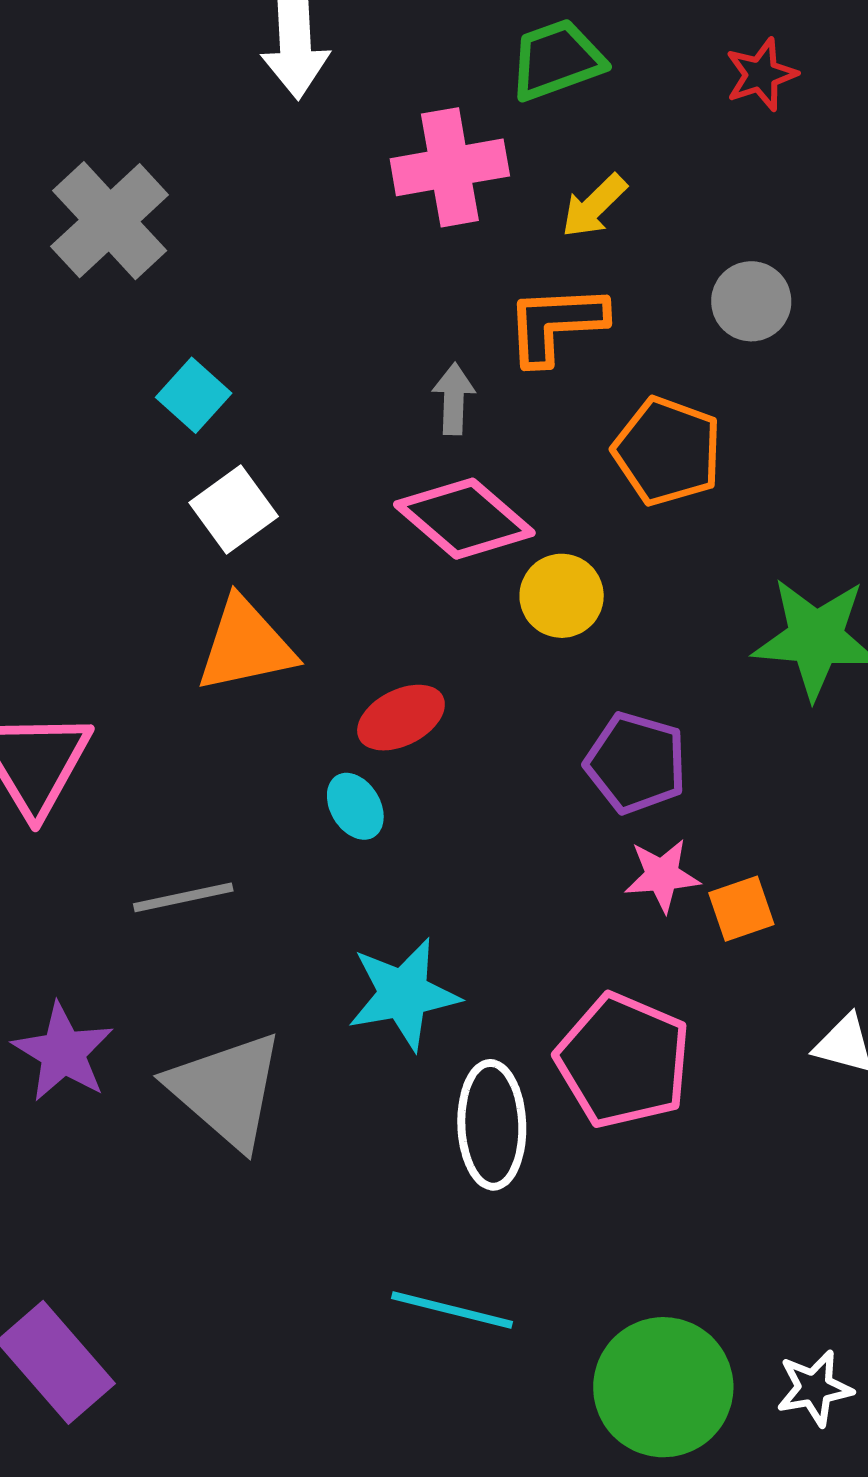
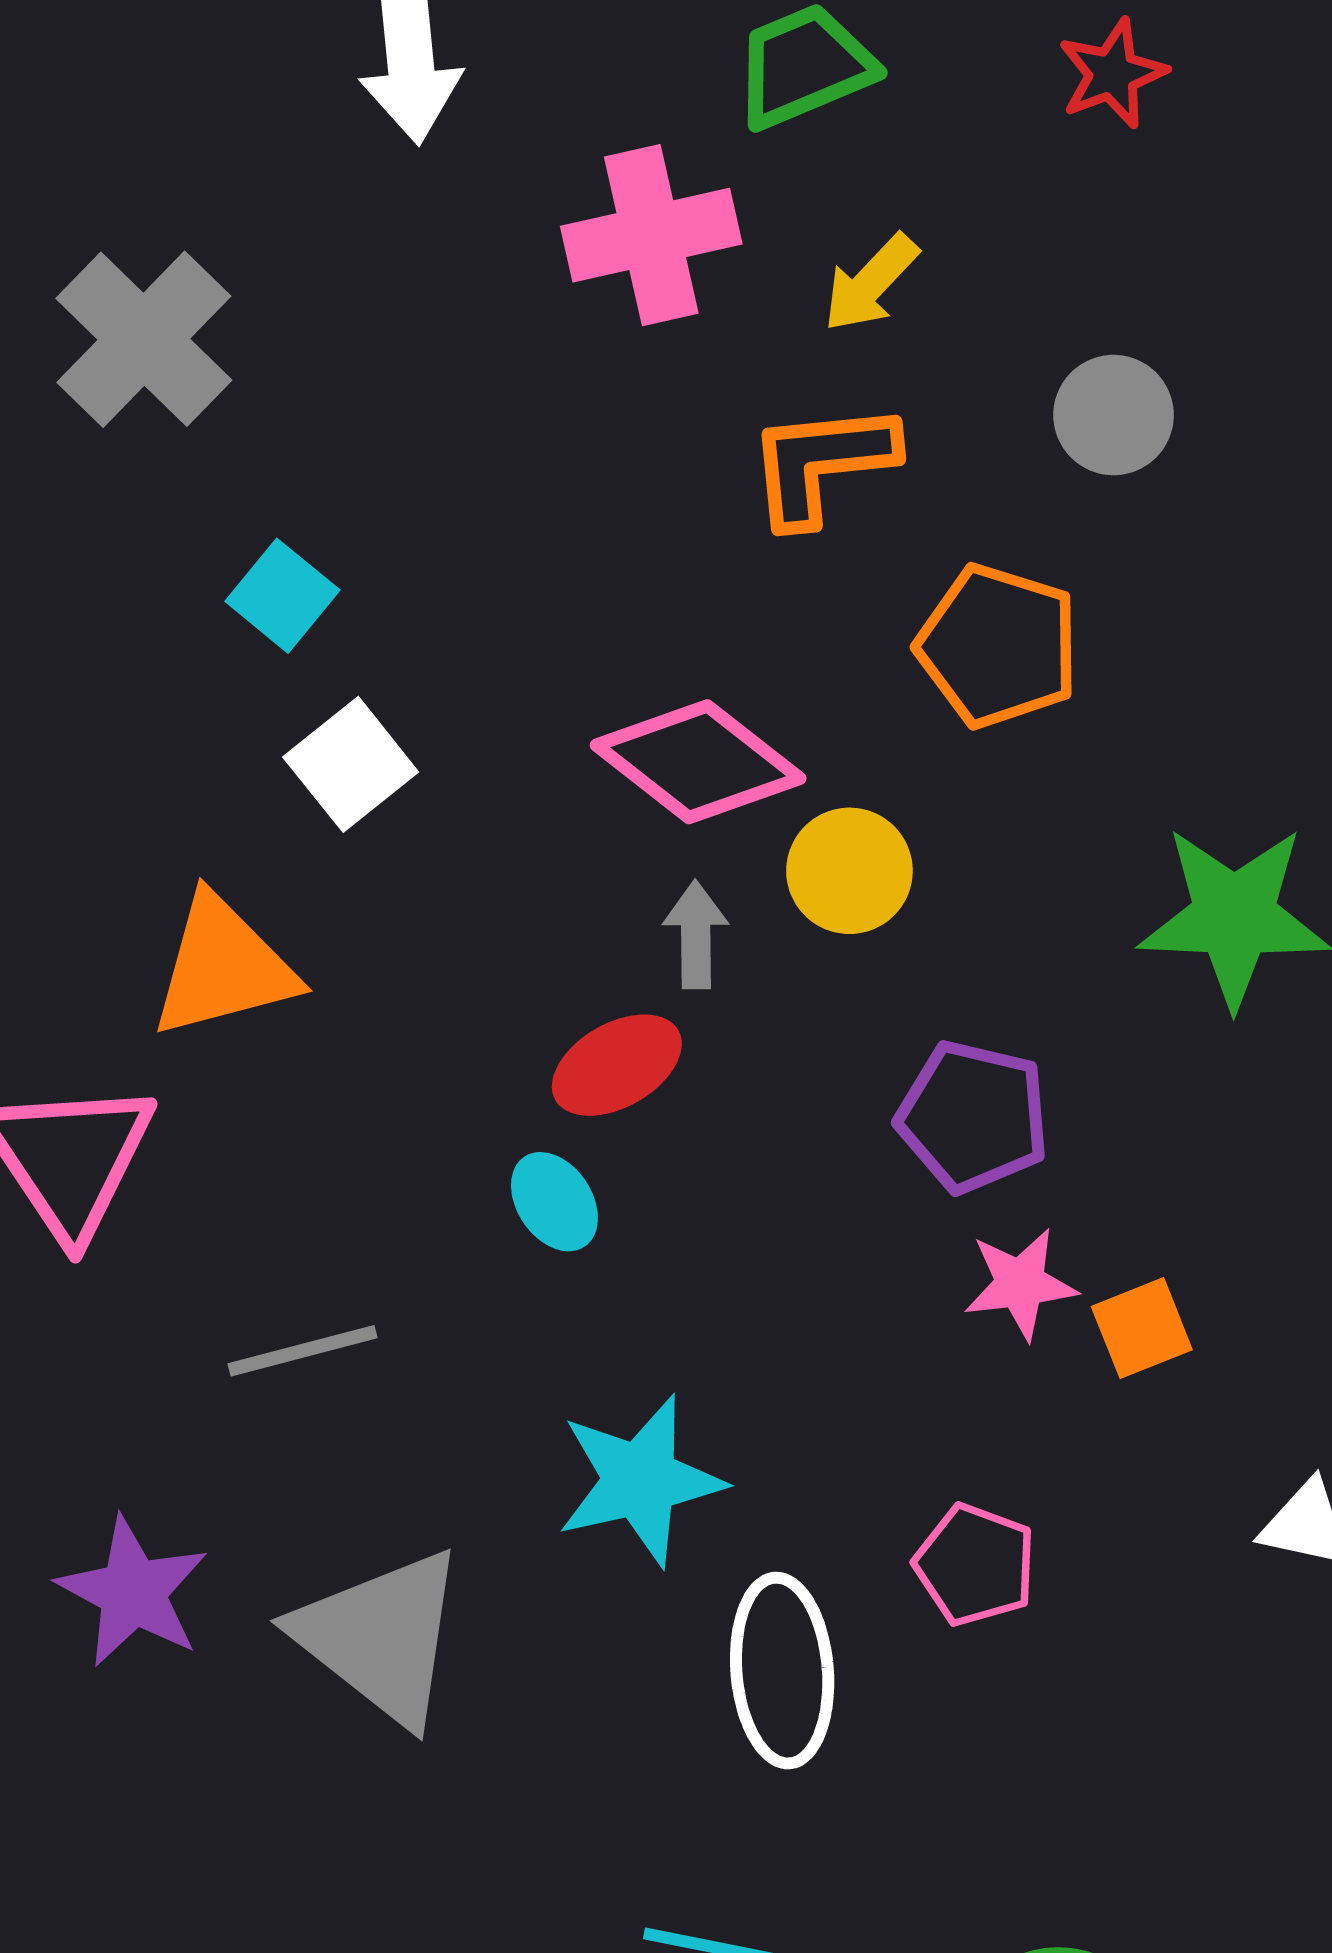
gray arrow: (454, 399) -> (696, 935), moved
orange triangle: (246, 645) -> (223, 967), moved
pink pentagon: (623, 1061) -> (975, 1565), size x0.6

